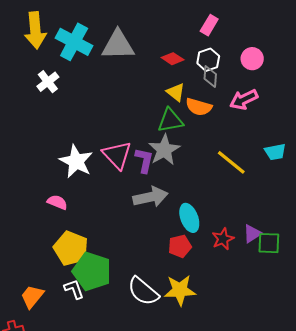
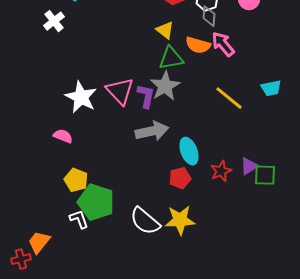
yellow triangle: (176, 92) -> (165, 30), moved
pink arrow: (244, 100) -> (223, 44), moved, turned 76
yellow pentagon: (71, 248) -> (76, 180), size x0.7
orange trapezoid: (32, 296) -> (39, 242), moved

